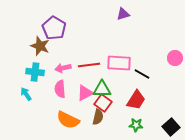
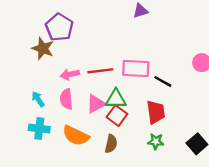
cyan cross: (35, 72) -> (39, 128), moved
cyan arrow: (26, 94) -> (38, 99), moved
red trapezoid: (136, 100) -> (156, 112), turned -40
brown semicircle: (98, 117) -> (111, 144), moved

